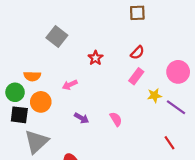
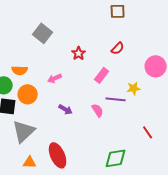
pink rectangle: (136, 76) -> (102, 75), moved
purple line: (176, 107) -> (116, 99), moved, turned -30

